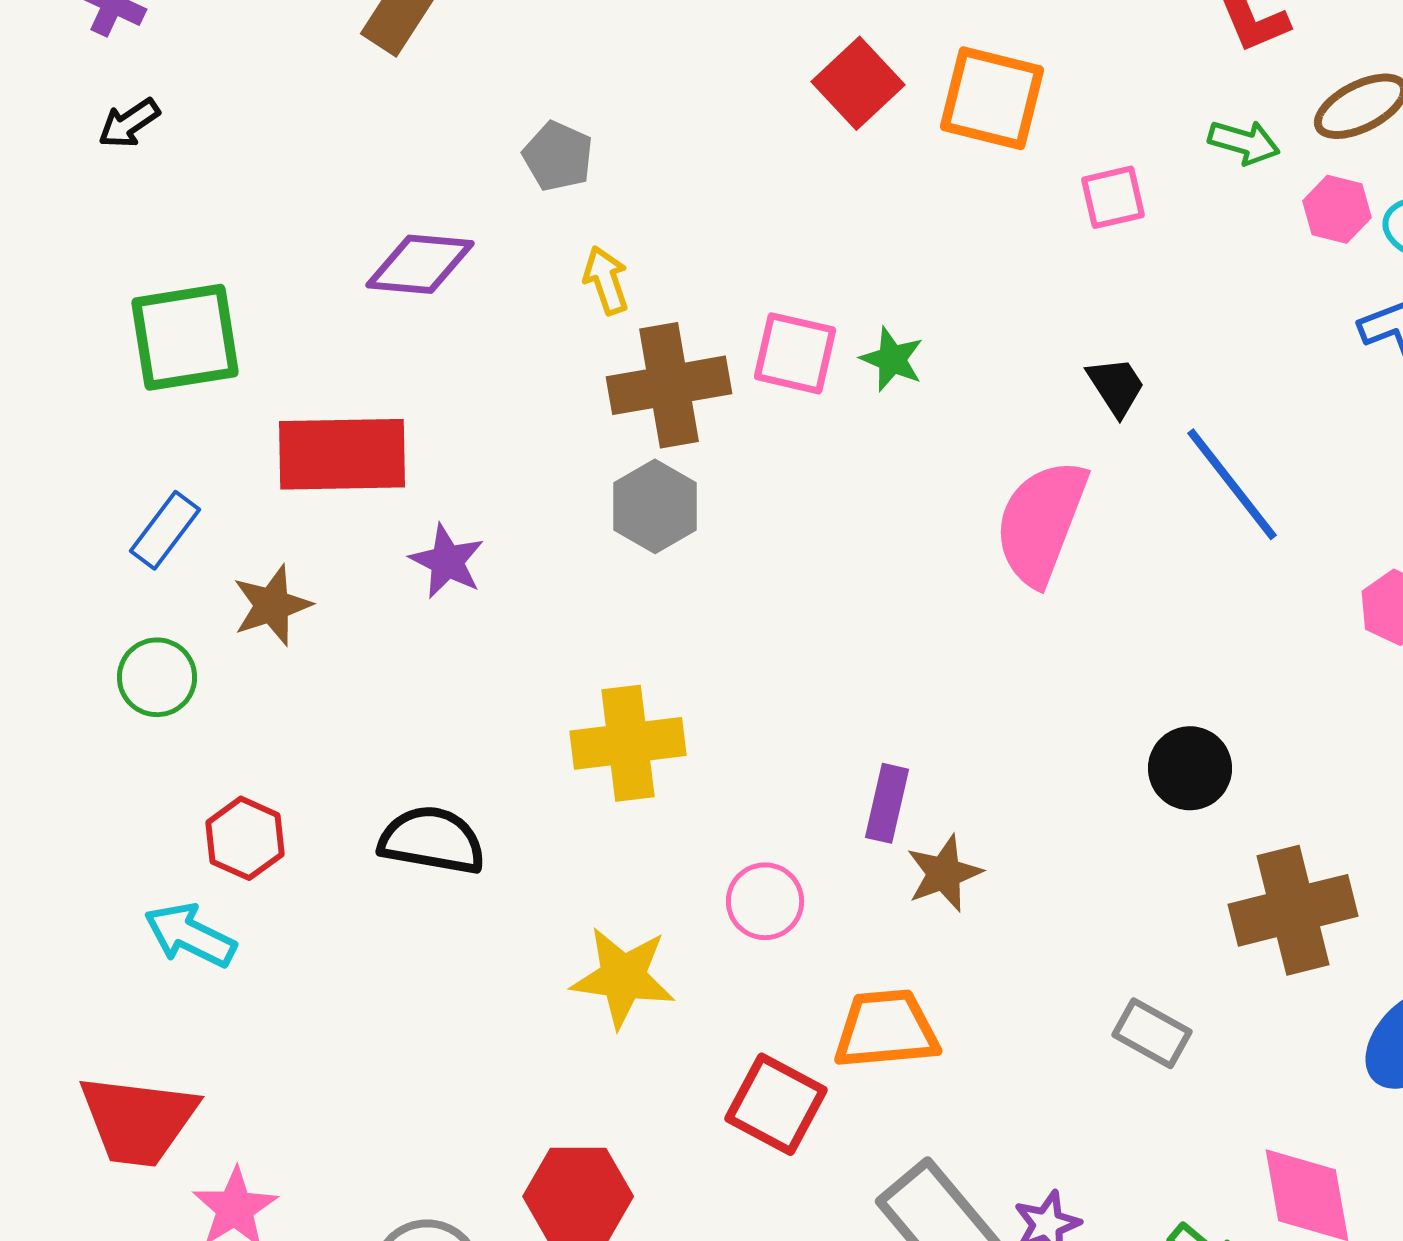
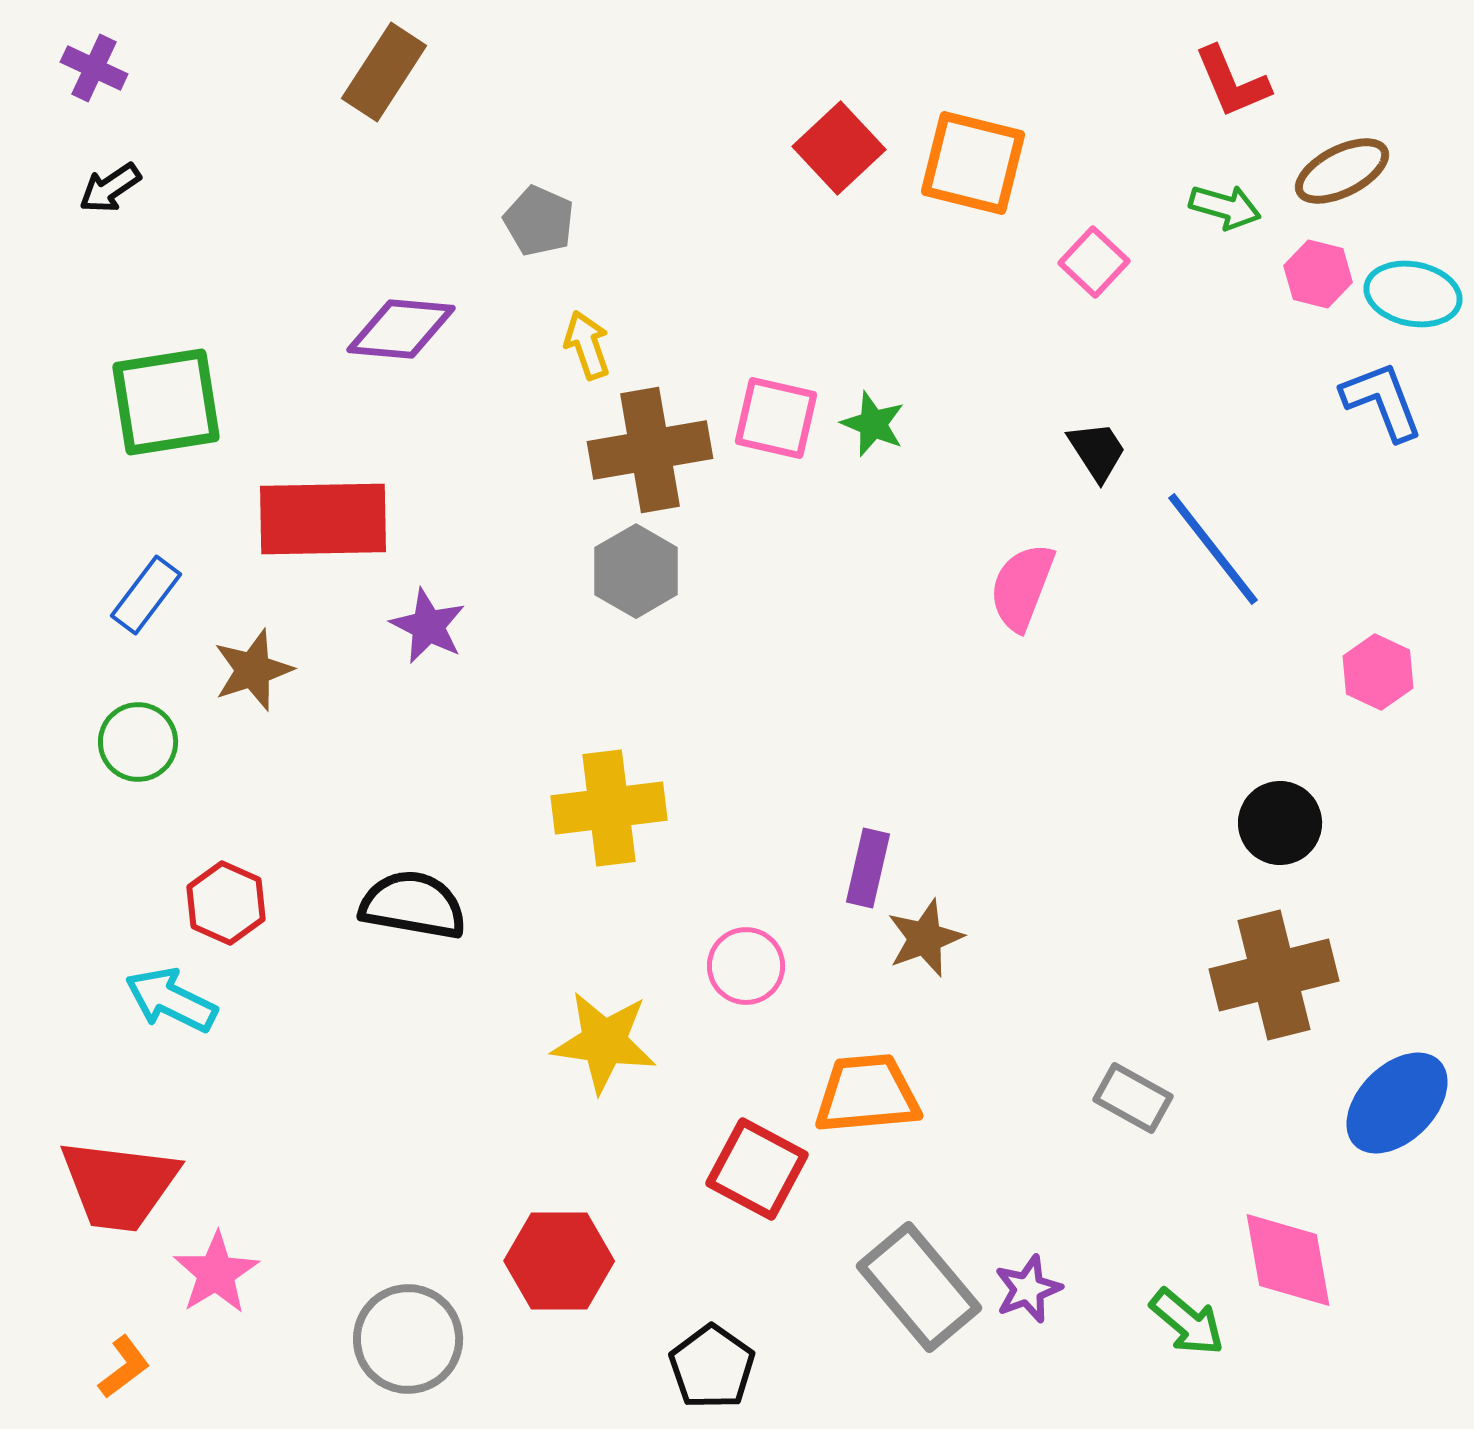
pink square: (1113, 197) -> (1094, 262), turned -34
pink semicircle: (1041, 522) -> (1022, 587), size x0.7
black circle: (1190, 768) -> (1280, 823), moved

